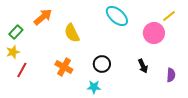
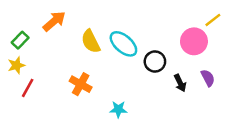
cyan ellipse: (117, 16) -> (123, 44), moved
black circle: (102, 64) -> (155, 62), moved
purple semicircle: (171, 75) -> (208, 78), moved, turned -32

